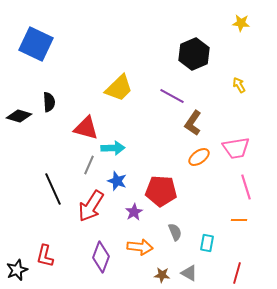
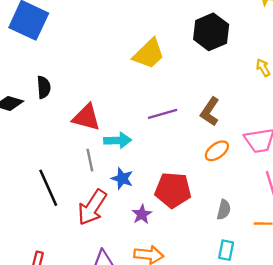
yellow trapezoid: (119, 88) -> (149, 54), moved
purple line: (172, 96) -> (163, 114), moved, turned -45
gray line: (89, 165) -> (90, 160), turned -36
gray semicircle: (175, 232) -> (224, 210), moved, turned 36

